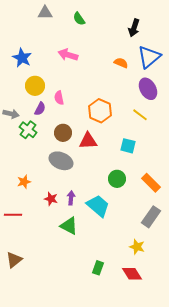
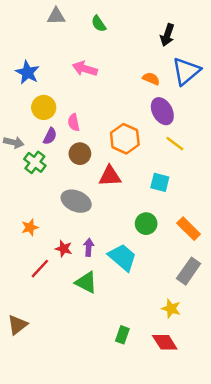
purple ellipse: (148, 89) -> (162, 111), moved
brown circle: (63, 133) -> (80, 154), moved
red line: (13, 215) -> (40, 269), moved, turned -48

